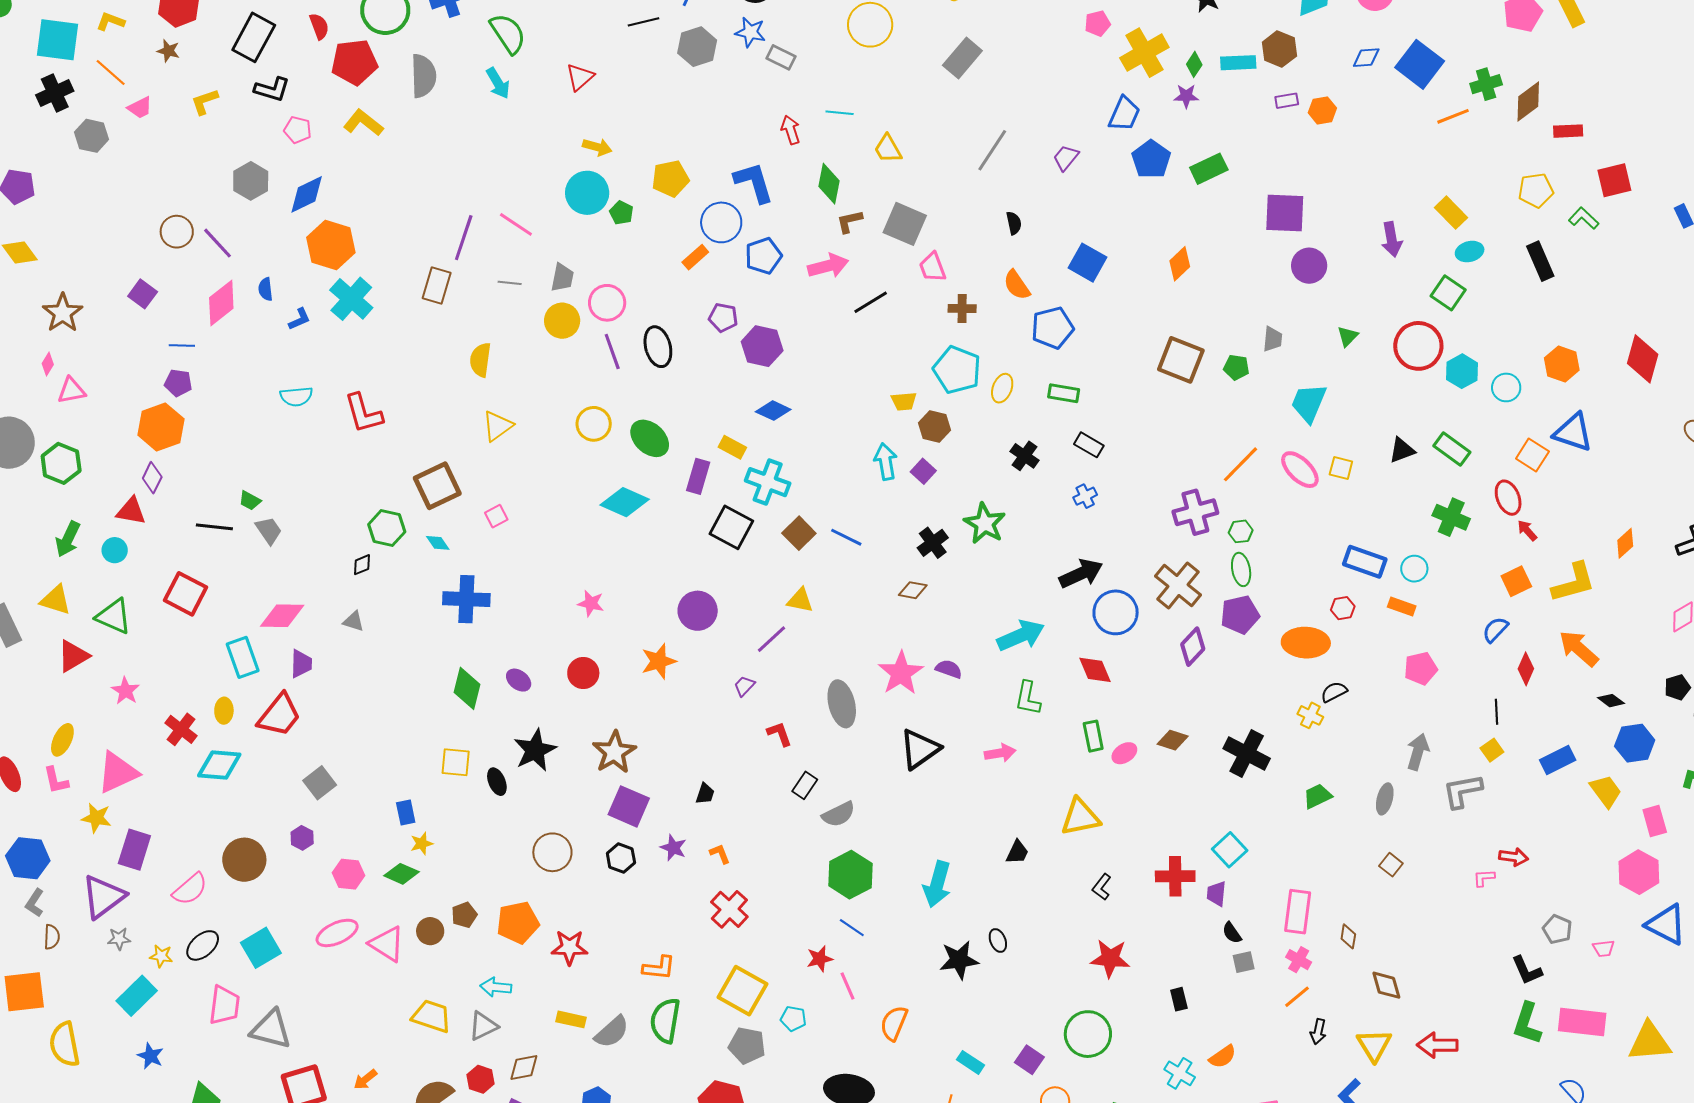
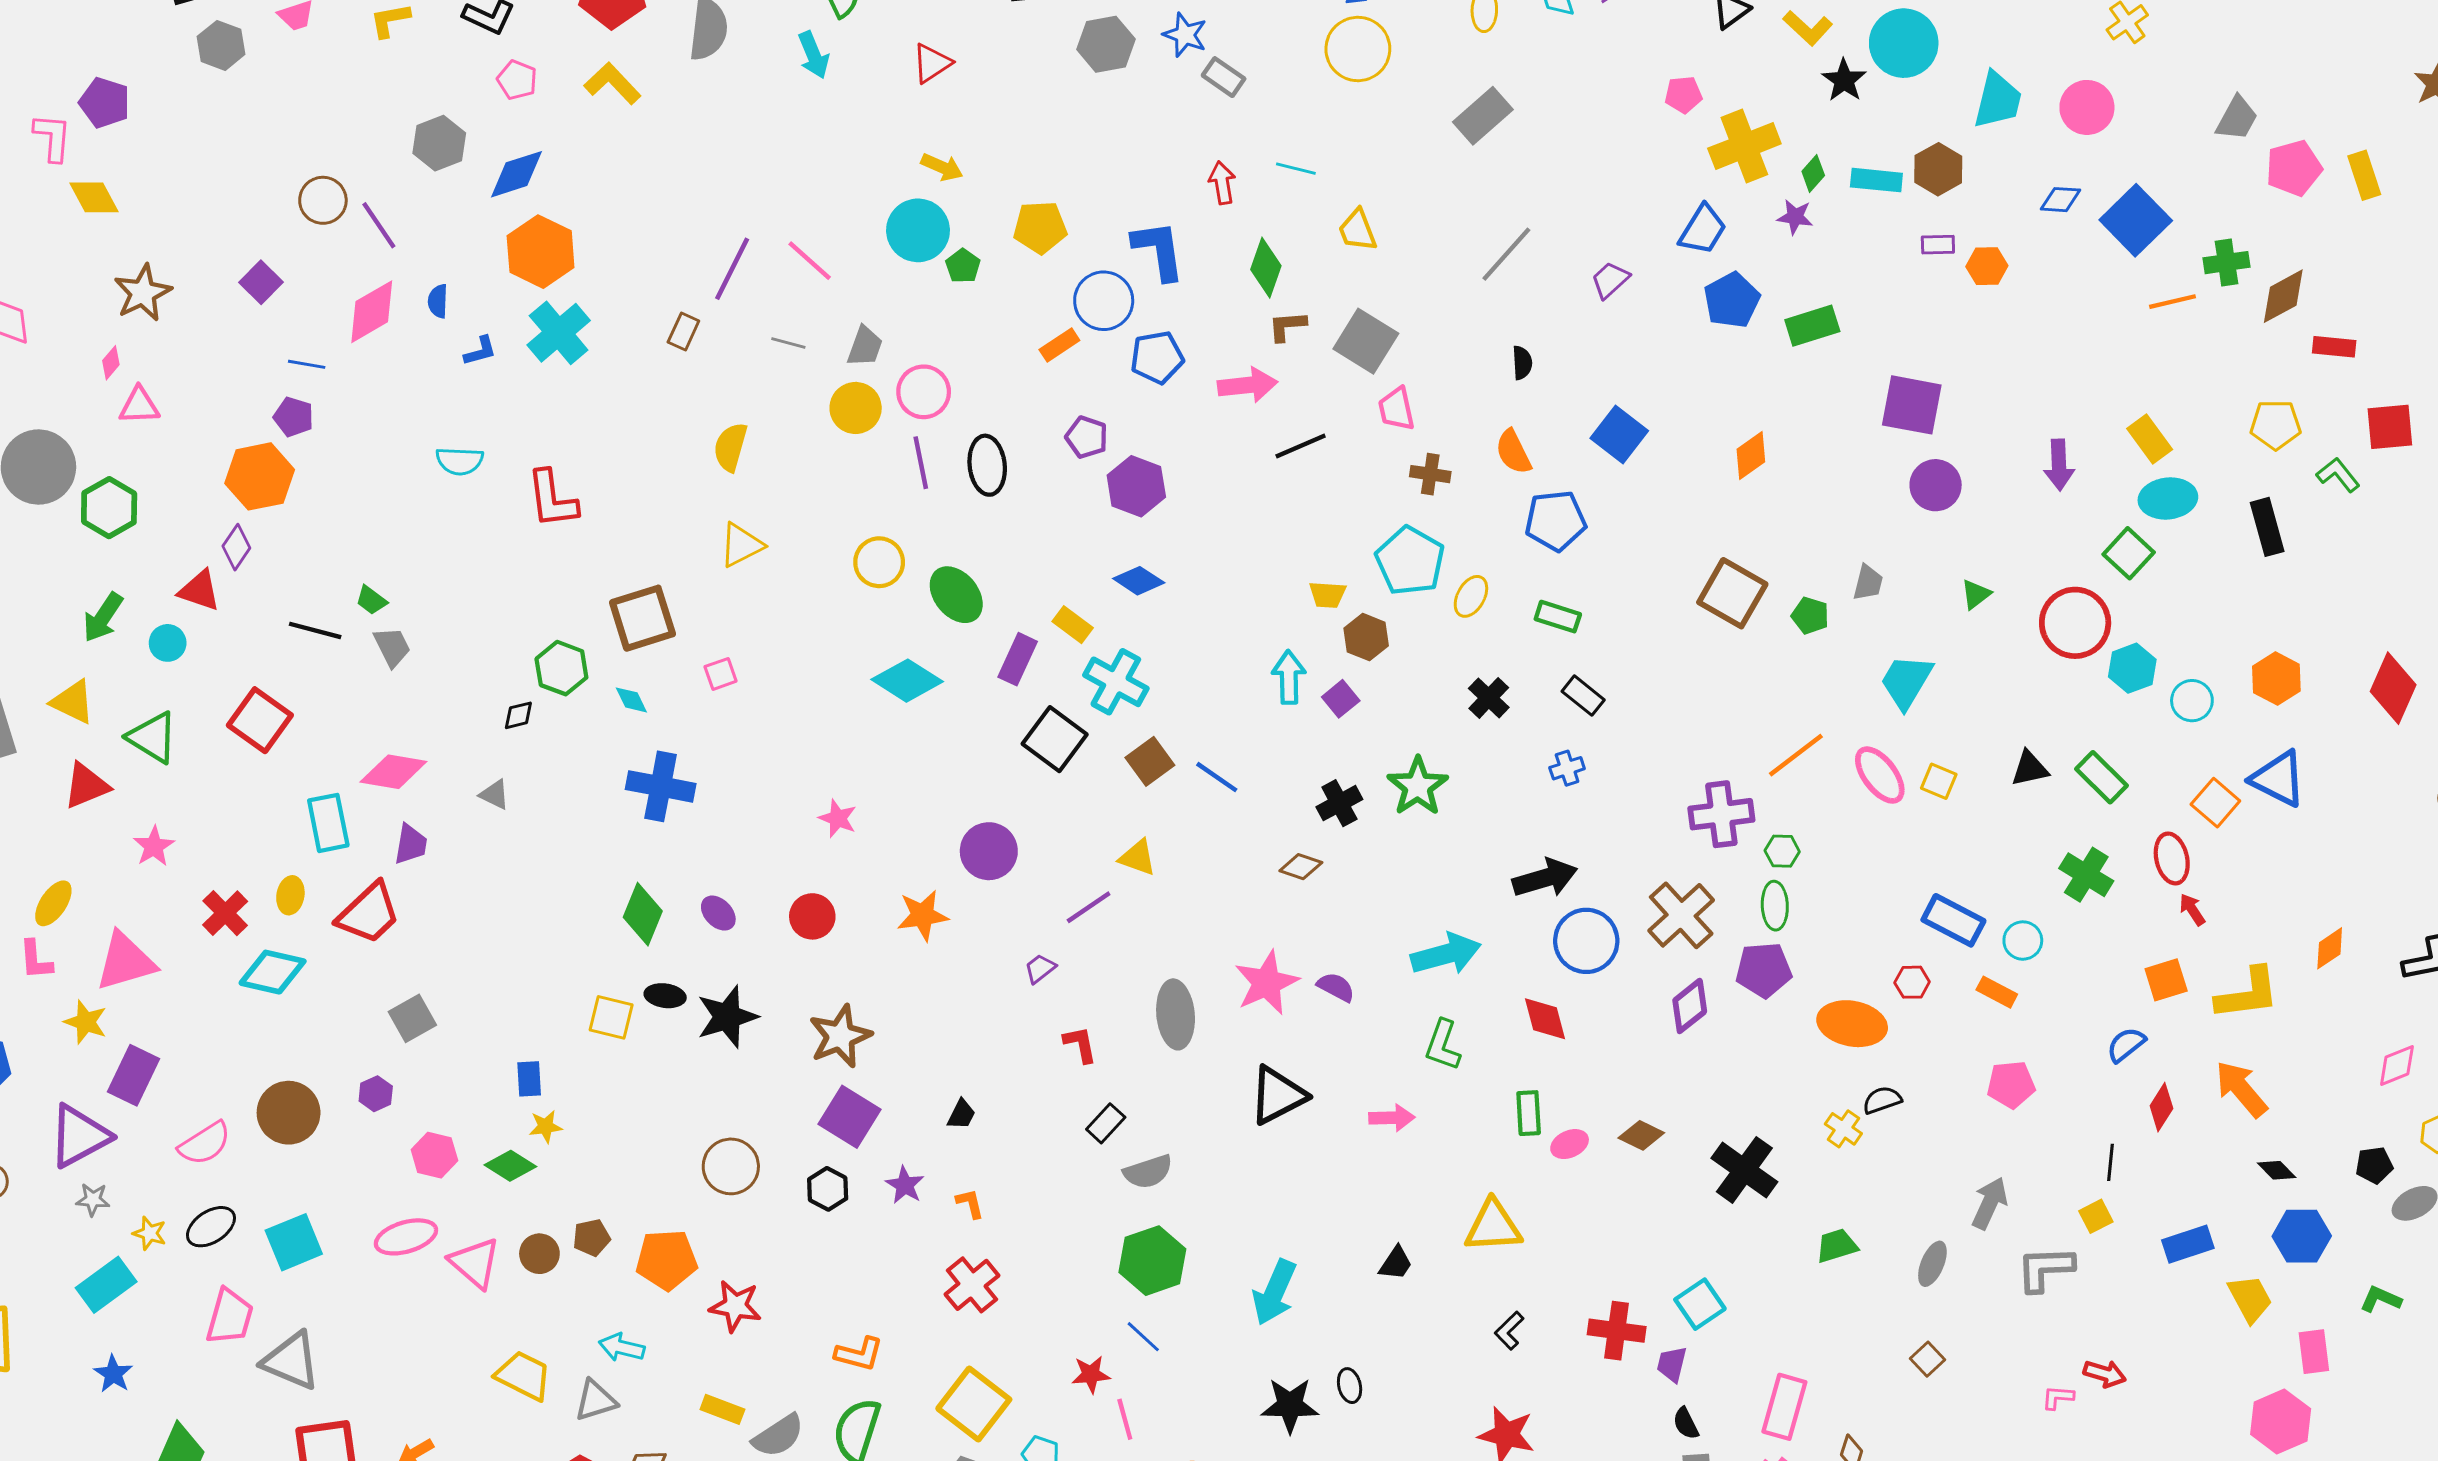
cyan ellipse: (1470, 252) -> (2168, 498), size x1.4
brown rectangle: (437, 285) -> (683, 331), size x0.7
black ellipse: (497, 782) -> (665, 996), moved, turned -68

